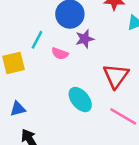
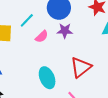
pink semicircle: (60, 54) -> (42, 37), turned -80

